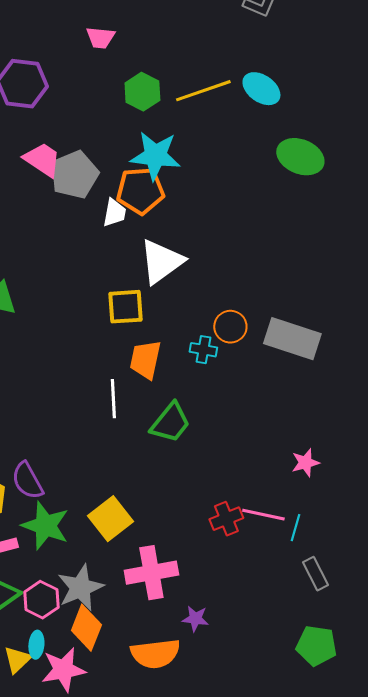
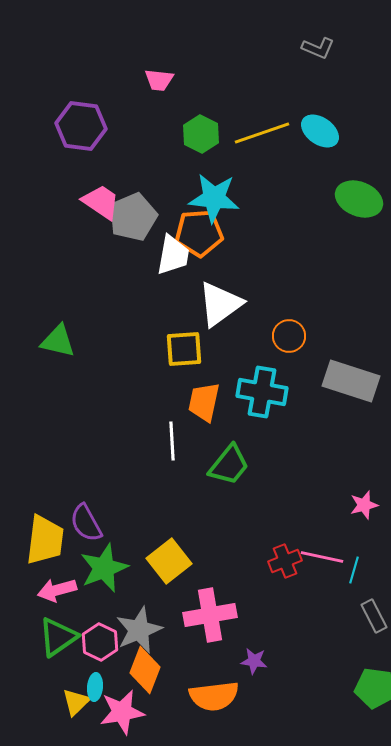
white trapezoid: (114, 213) -> (173, 255), size x1.4
orange circle: (230, 327) -> (289, 336), moved
cyan cross: (203, 350) -> (262, 392), size x1.8
green star: (45, 526) -> (104, 568), turned 30

